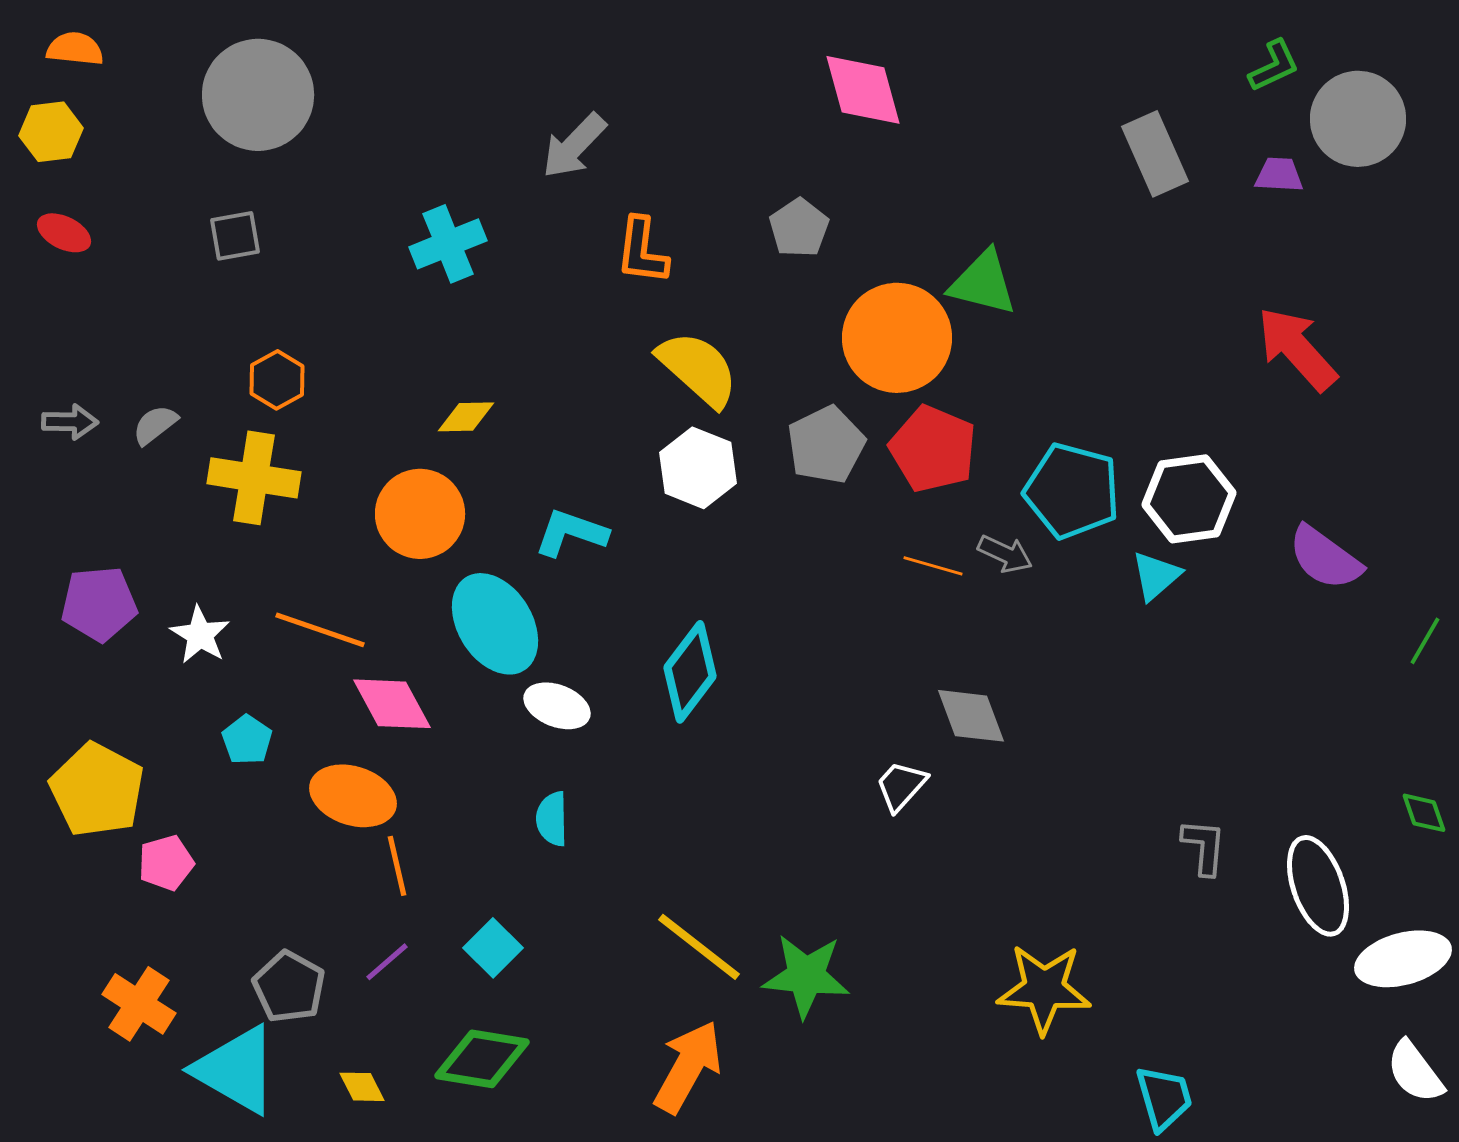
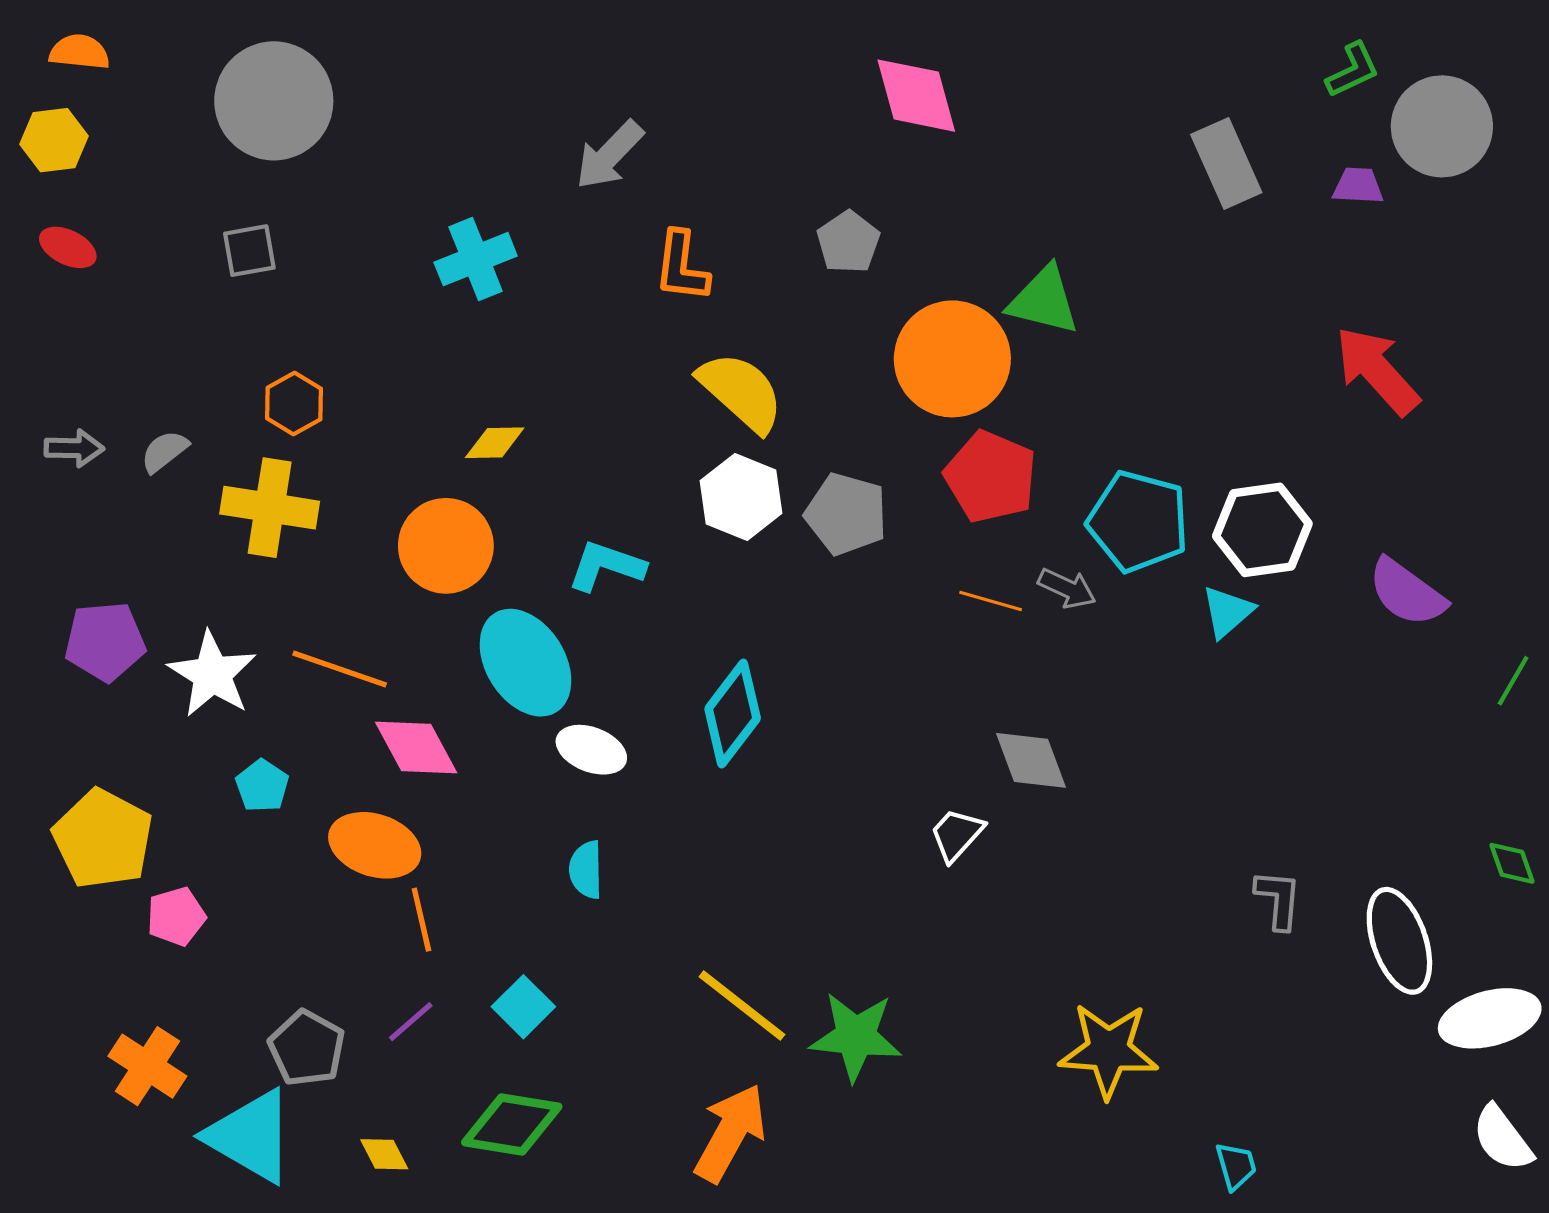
gray pentagon: (826, 445) -> (846, 514), moved, turned -30
white star: (200, 635) -> (212, 674), size x1.4
cyan trapezoid: (1164, 1098) -> (1236, 1166), size x0.7

